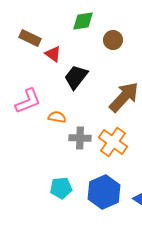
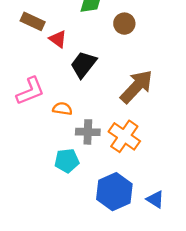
cyan pentagon: (61, 188) -> (67, 161), moved

